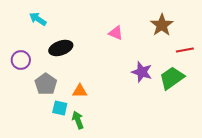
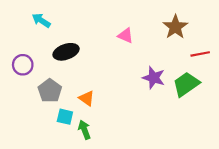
orange triangle: (80, 91) -> (87, 98), turned 35

